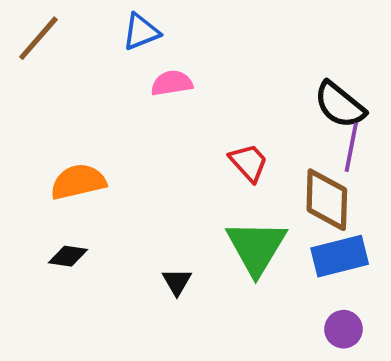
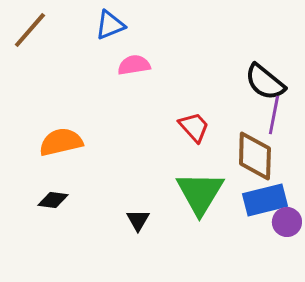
purple circle: (343, 329) -> (287, 222), moved

